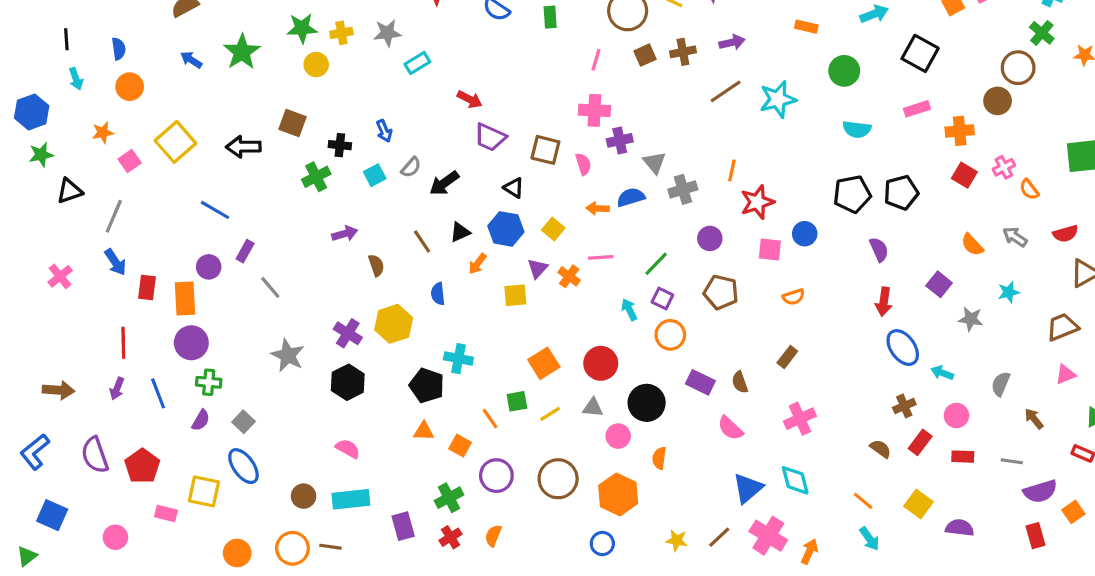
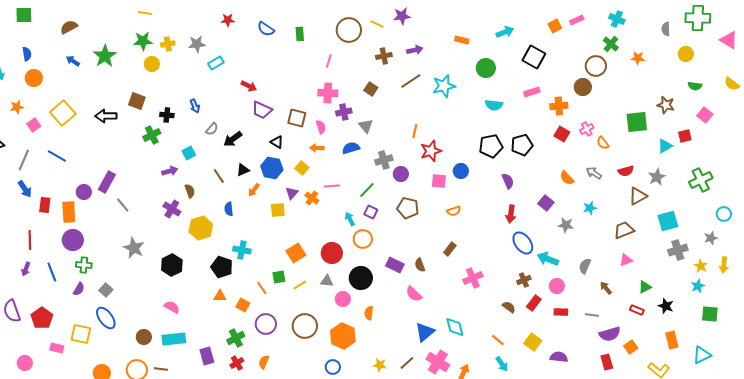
brown square: (645, 55) -> (371, 89), moved, turned -32
cyan square: (375, 175) -> (189, 153), moved
gray cross: (683, 189) -> (384, 160), moved
orange arrow: (598, 208) -> (317, 148), moved
blue line: (215, 210) -> (57, 156), moved
purple rectangle: (245, 251) -> (107, 182), size x1.5
purple cross: (348, 333) -> (172, 209), moved
orange circle: (670, 335) -> (363, 239), moved
cyan arrow: (942, 373) -> (548, 259), size x1.5
pink cross: (800, 419) -> (473, 278), moved

